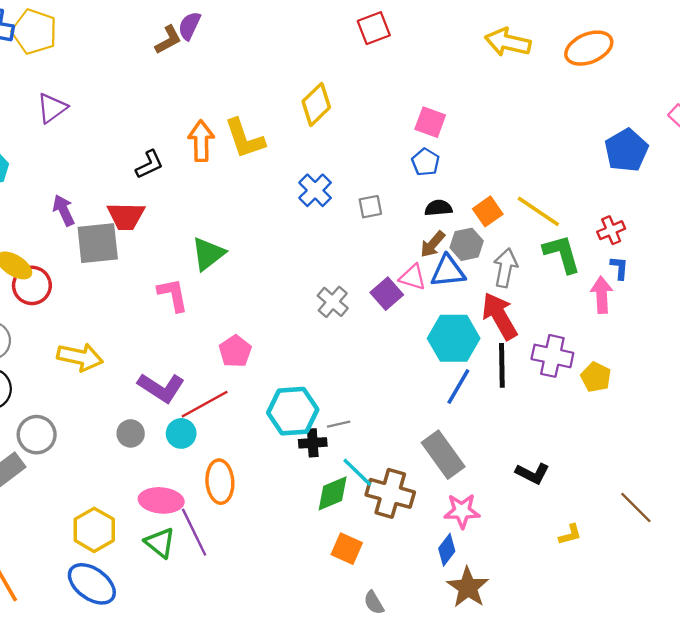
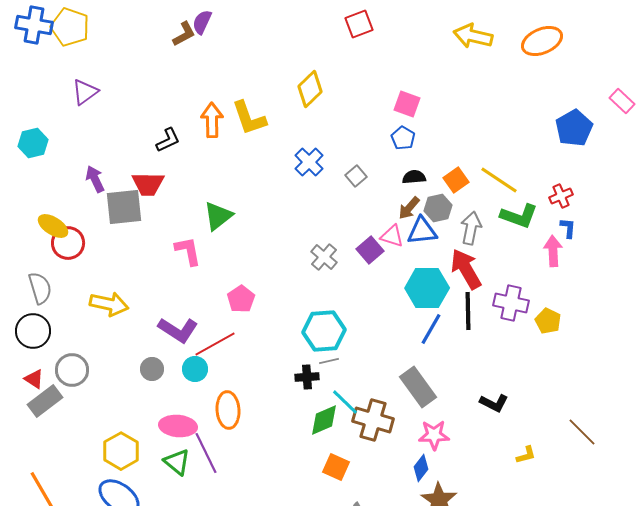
gray square: (370, 207) -> (356, 176), turned -30
green L-shape: (562, 254) -> (519, 216), turned 126
cyan hexagon: (293, 411) -> (324, 331), moved

